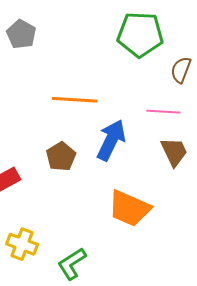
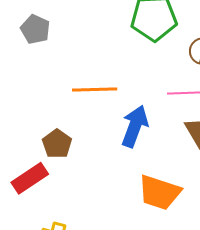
brown pentagon: (61, 157) -> (57, 144), moved

